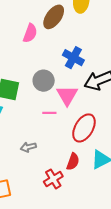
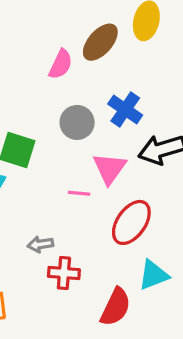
gray circle: (44, 81) -> (77, 122), moved
red semicircle: (73, 162) -> (116, 307), moved, size x1.4
red cross: (53, 179) -> (64, 273), moved, turned 30

